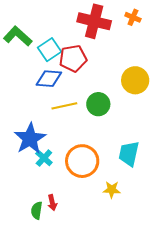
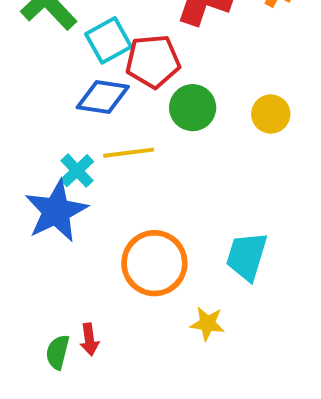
yellow circle: (135, 80) -> (271, 114), size x0.7
green circle: (98, 104) -> (193, 108), moved
cyan cross: (44, 158) -> (77, 171), moved

